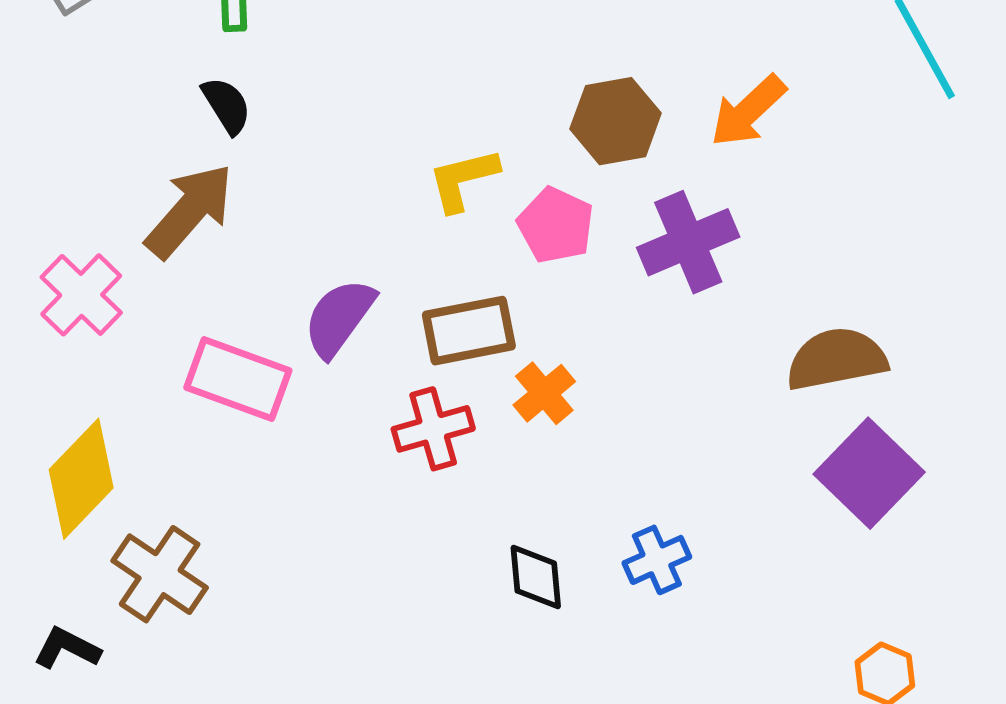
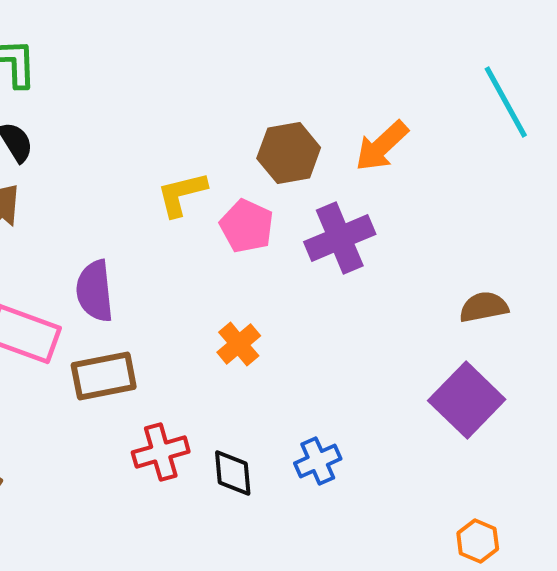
purple semicircle: (339, 318) -> (95, 291), turned -42
brown rectangle: (469, 331) -> (104, 376), moved
brown semicircle: (836, 359) -> (484, 307), moved, size x0.7
red cross: (433, 429) -> (161, 452), moved

